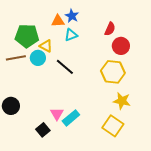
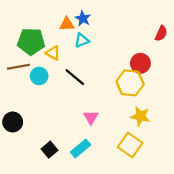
red semicircle: (110, 29) -> (161, 33), moved
red circle: (121, 46) -> (140, 63), moved
cyan circle: (38, 58) -> (39, 76), moved
pink triangle: (57, 114) -> (91, 117), moved
cyan rectangle: (71, 118) -> (81, 148), moved

